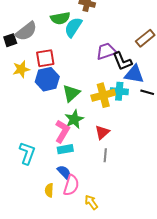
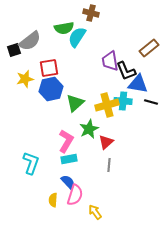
purple trapezoid: (106, 51) -> (110, 61), turned -80
green star: (74, 119) -> (89, 129), moved

